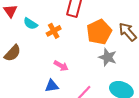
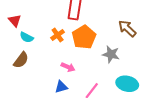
cyan semicircle: (30, 24) -> (27, 37), moved
orange pentagon: (99, 32) -> (84, 37), moved

